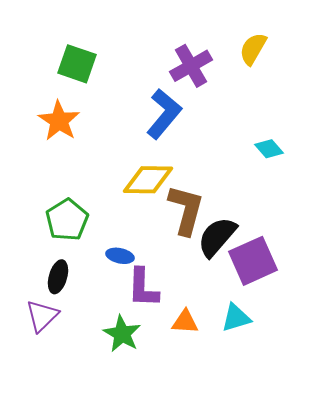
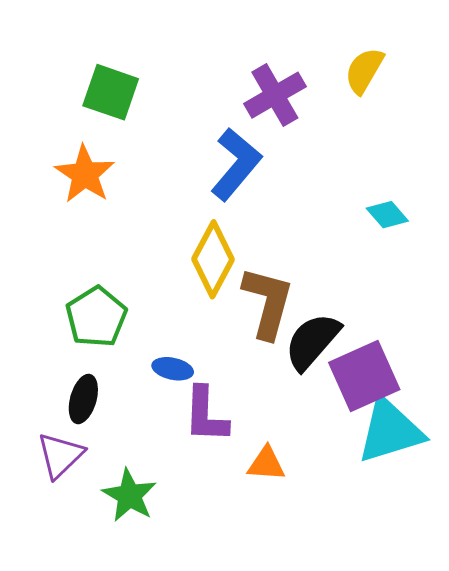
yellow diamond: (148, 180) -> (213, 259), turned -63
cyan triangle: (236, 318) -> (390, 431), moved, size x1.6
green star: (122, 334) -> (129, 496), moved

